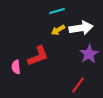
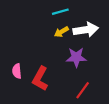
purple star: (89, 54) -> (76, 57), moved, turned 30
red L-shape: (38, 56) -> (40, 79), moved, turned 140

